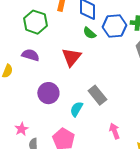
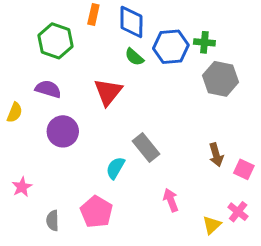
purple circle: (48, 93) -> (63, 131), moved
pink star: (21, 129) -> (22, 187), moved

